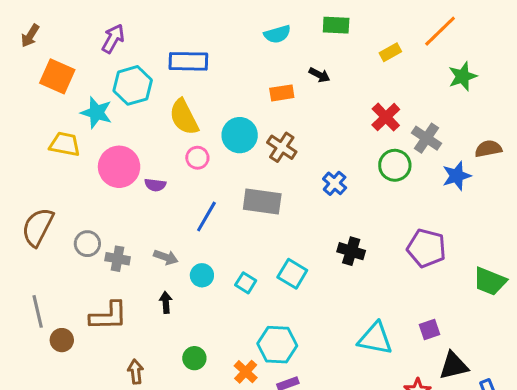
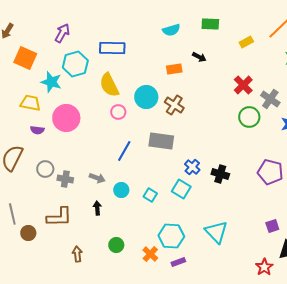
blue cross: (335, 183) -> (192, 167), moved
purple semicircle: (155, 185) -> (37, 130), moved
cyan triangle: (375, 339) -> (216, 232), moved, turned 35

